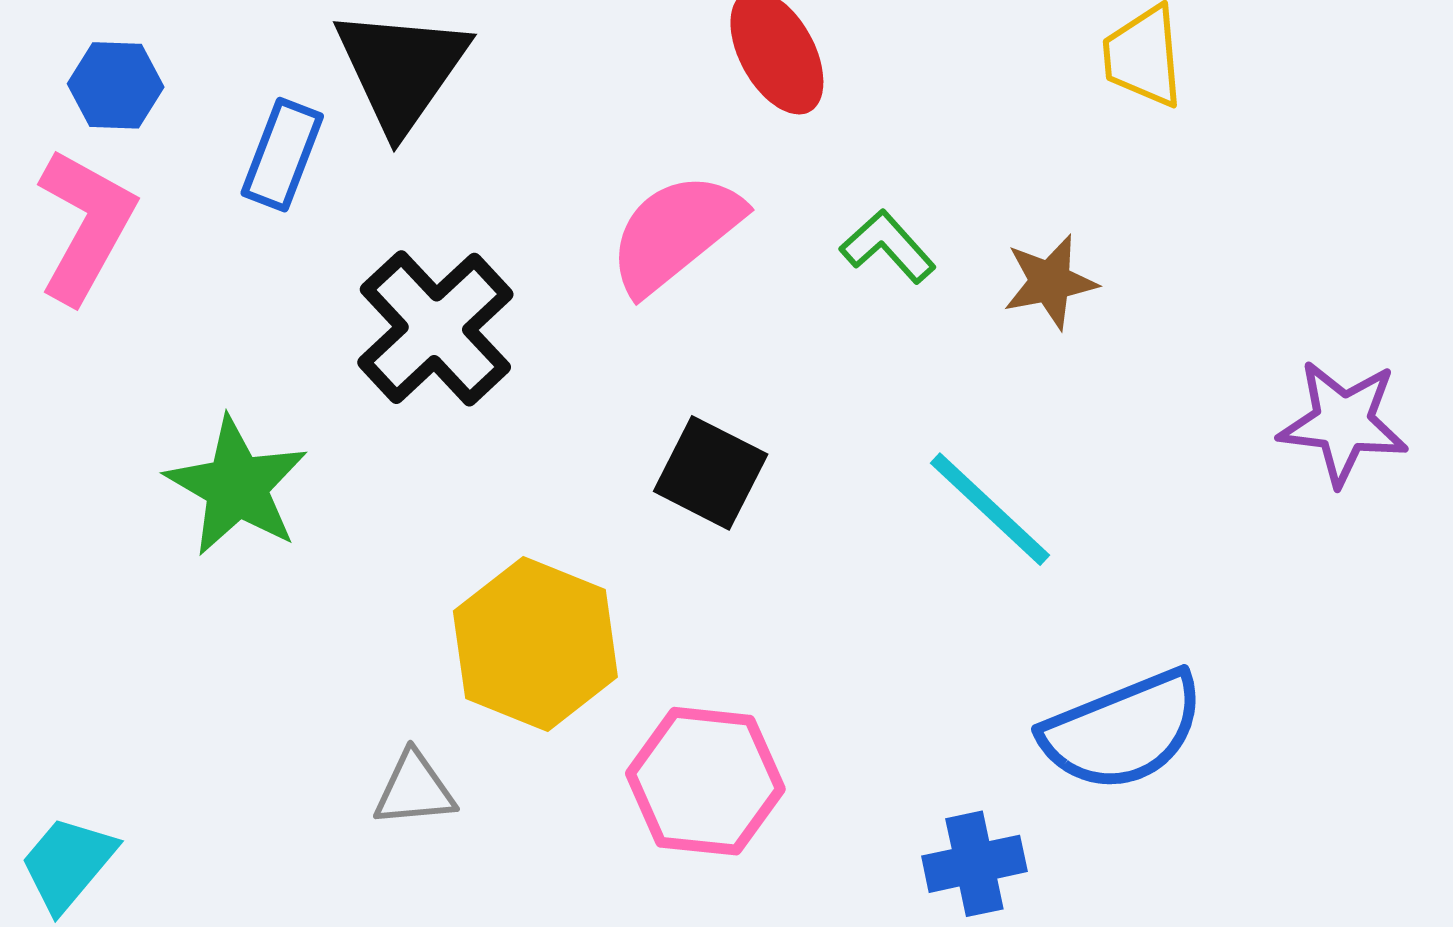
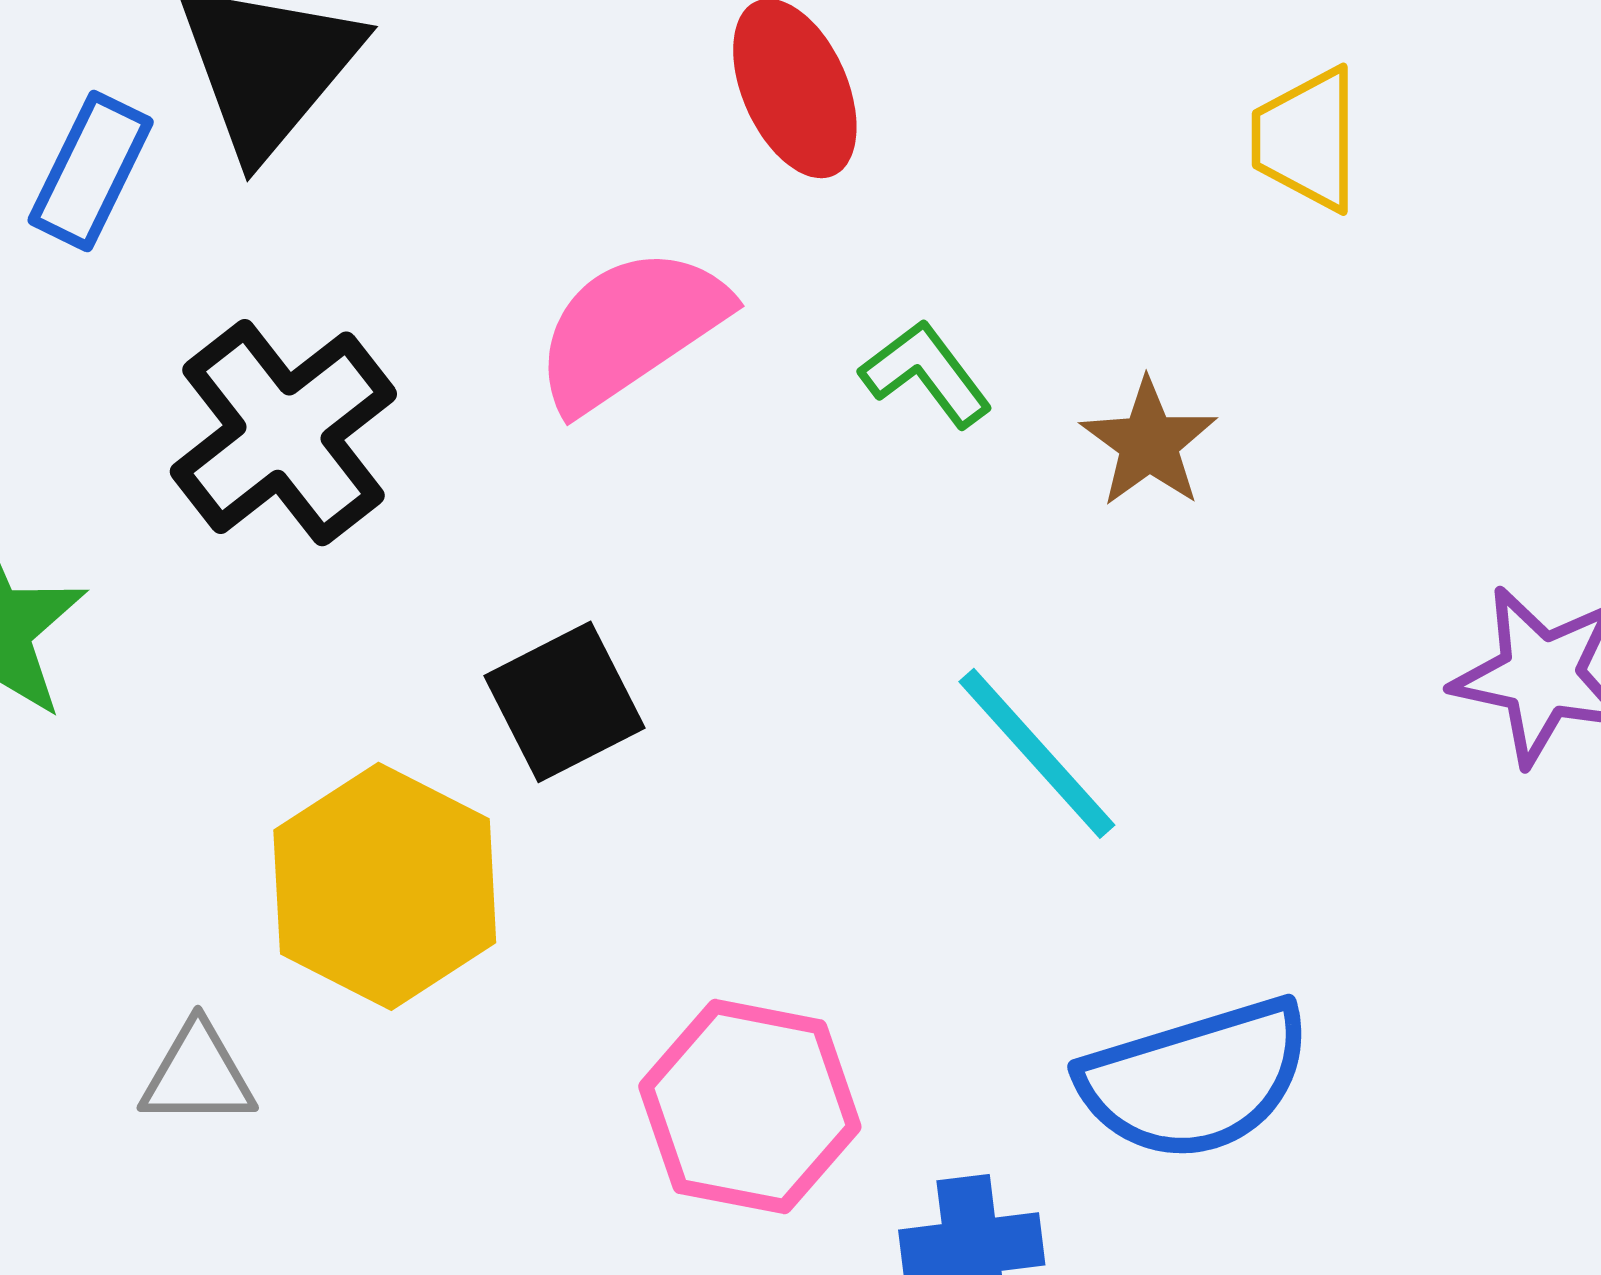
brown star: (1050, 282) -> (1149, 443), turned -30
black square: (711, 473) -> (565, 702), moved, turned 31
pink hexagon: (705, 781) -> (750, 1107), moved

